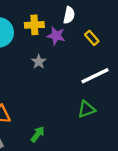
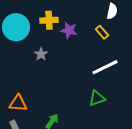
white semicircle: (69, 15) -> (112, 11), moved
gray star: (39, 62) -> (41, 54), moved

